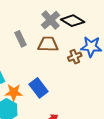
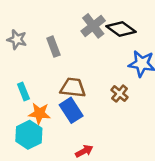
brown trapezoid: (48, 44) -> (73, 88), moved
brown cross: (75, 57) -> (120, 94), moved, turned -32

